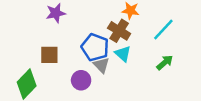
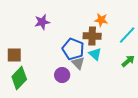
brown cross: (119, 31) -> (92, 36), turned -30
brown square: (49, 55) -> (14, 55), moved

